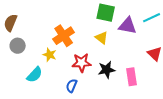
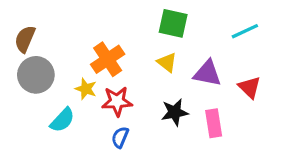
purple triangle: (128, 26) -> (207, 73), moved
gray circle: (18, 46) -> (36, 75), size x1.5
red star: (82, 63) -> (117, 101), moved

